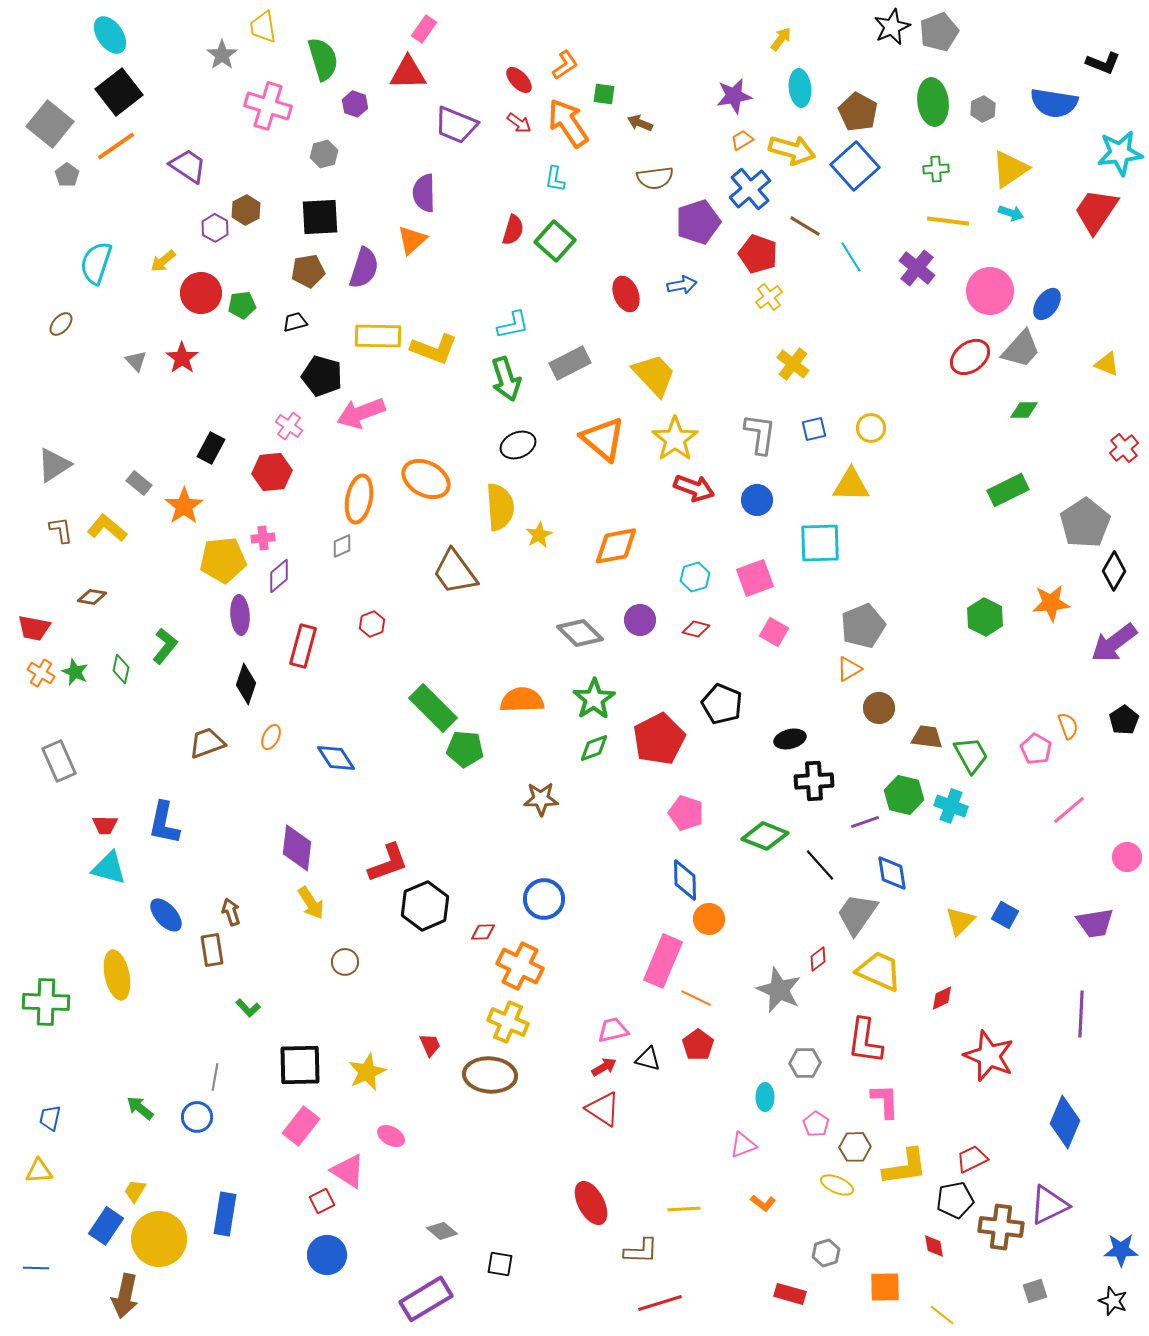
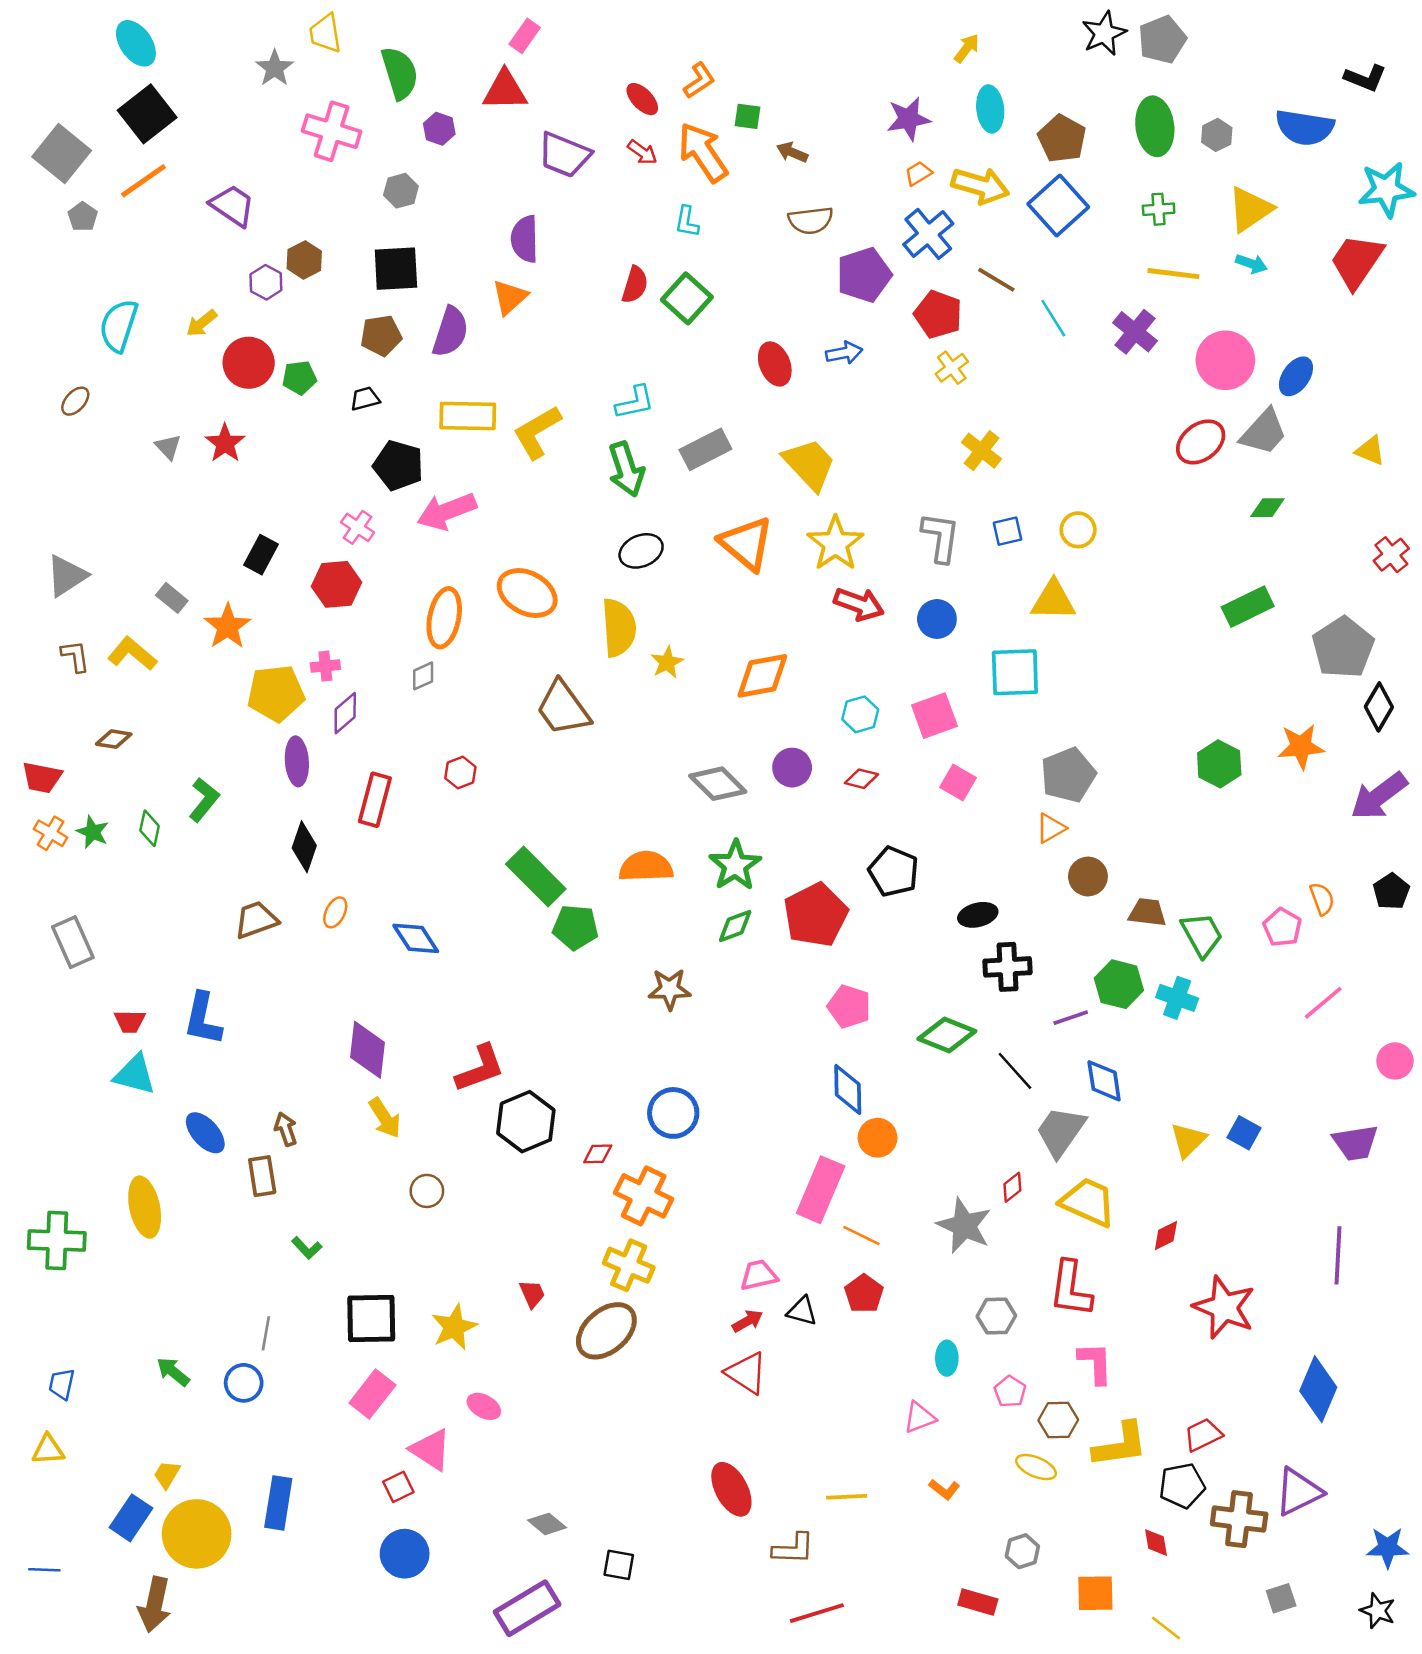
yellow L-shape: (434, 349) -> (537, 432), turned 129
brown ellipse: (490, 1075) -> (606, 1331), turned -45

